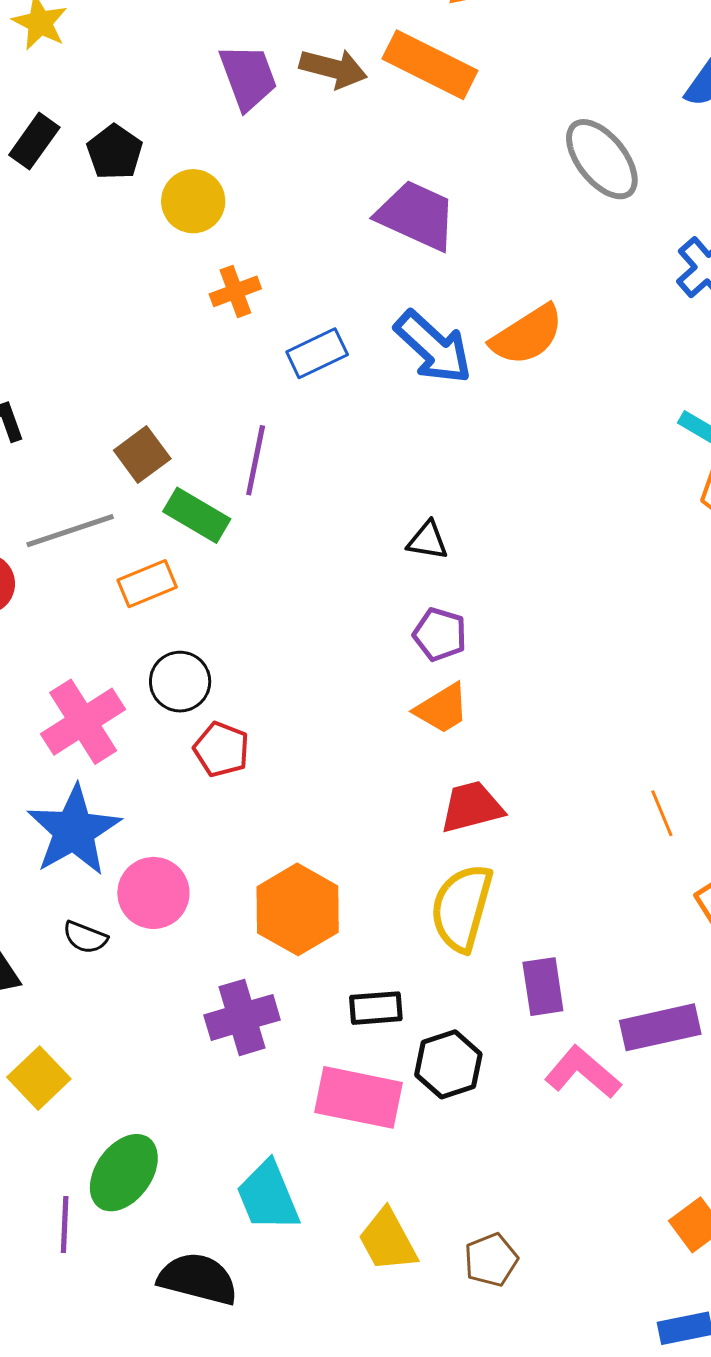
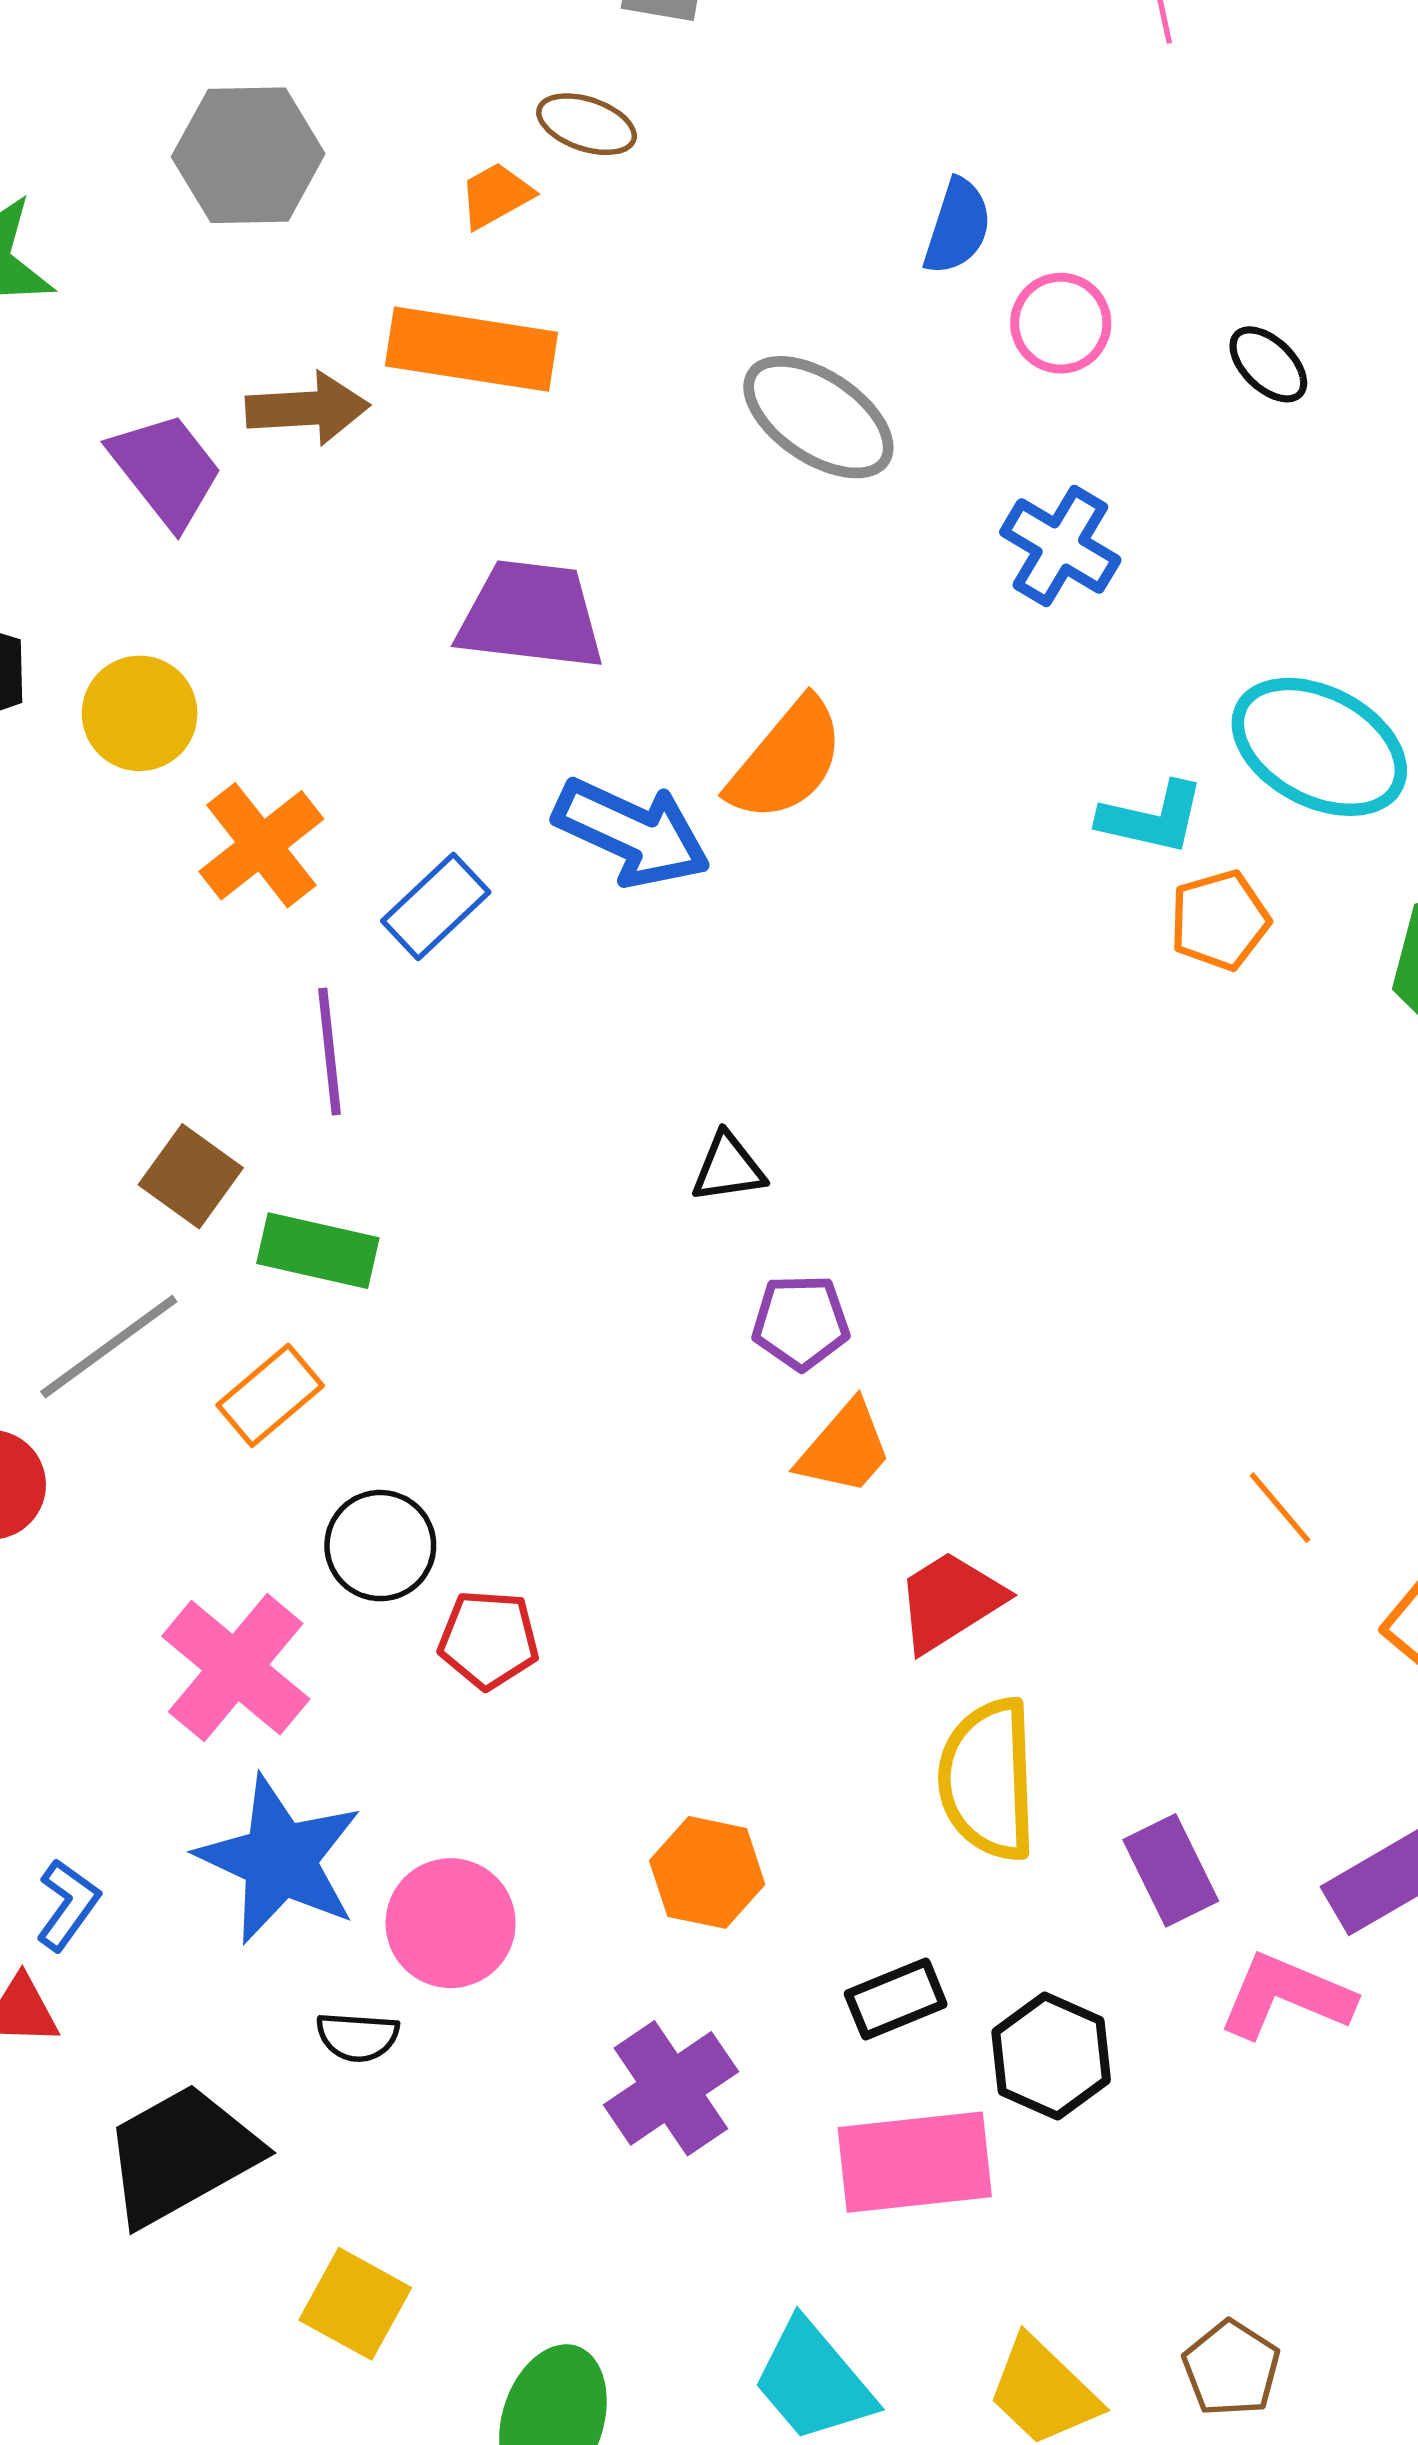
orange cross: (235, 291) -> (261, 845), size x1.4
purple line: (256, 460) -> (329, 1052), moved
orange hexagon: (298, 909) -> (707, 1872), size x0.7

